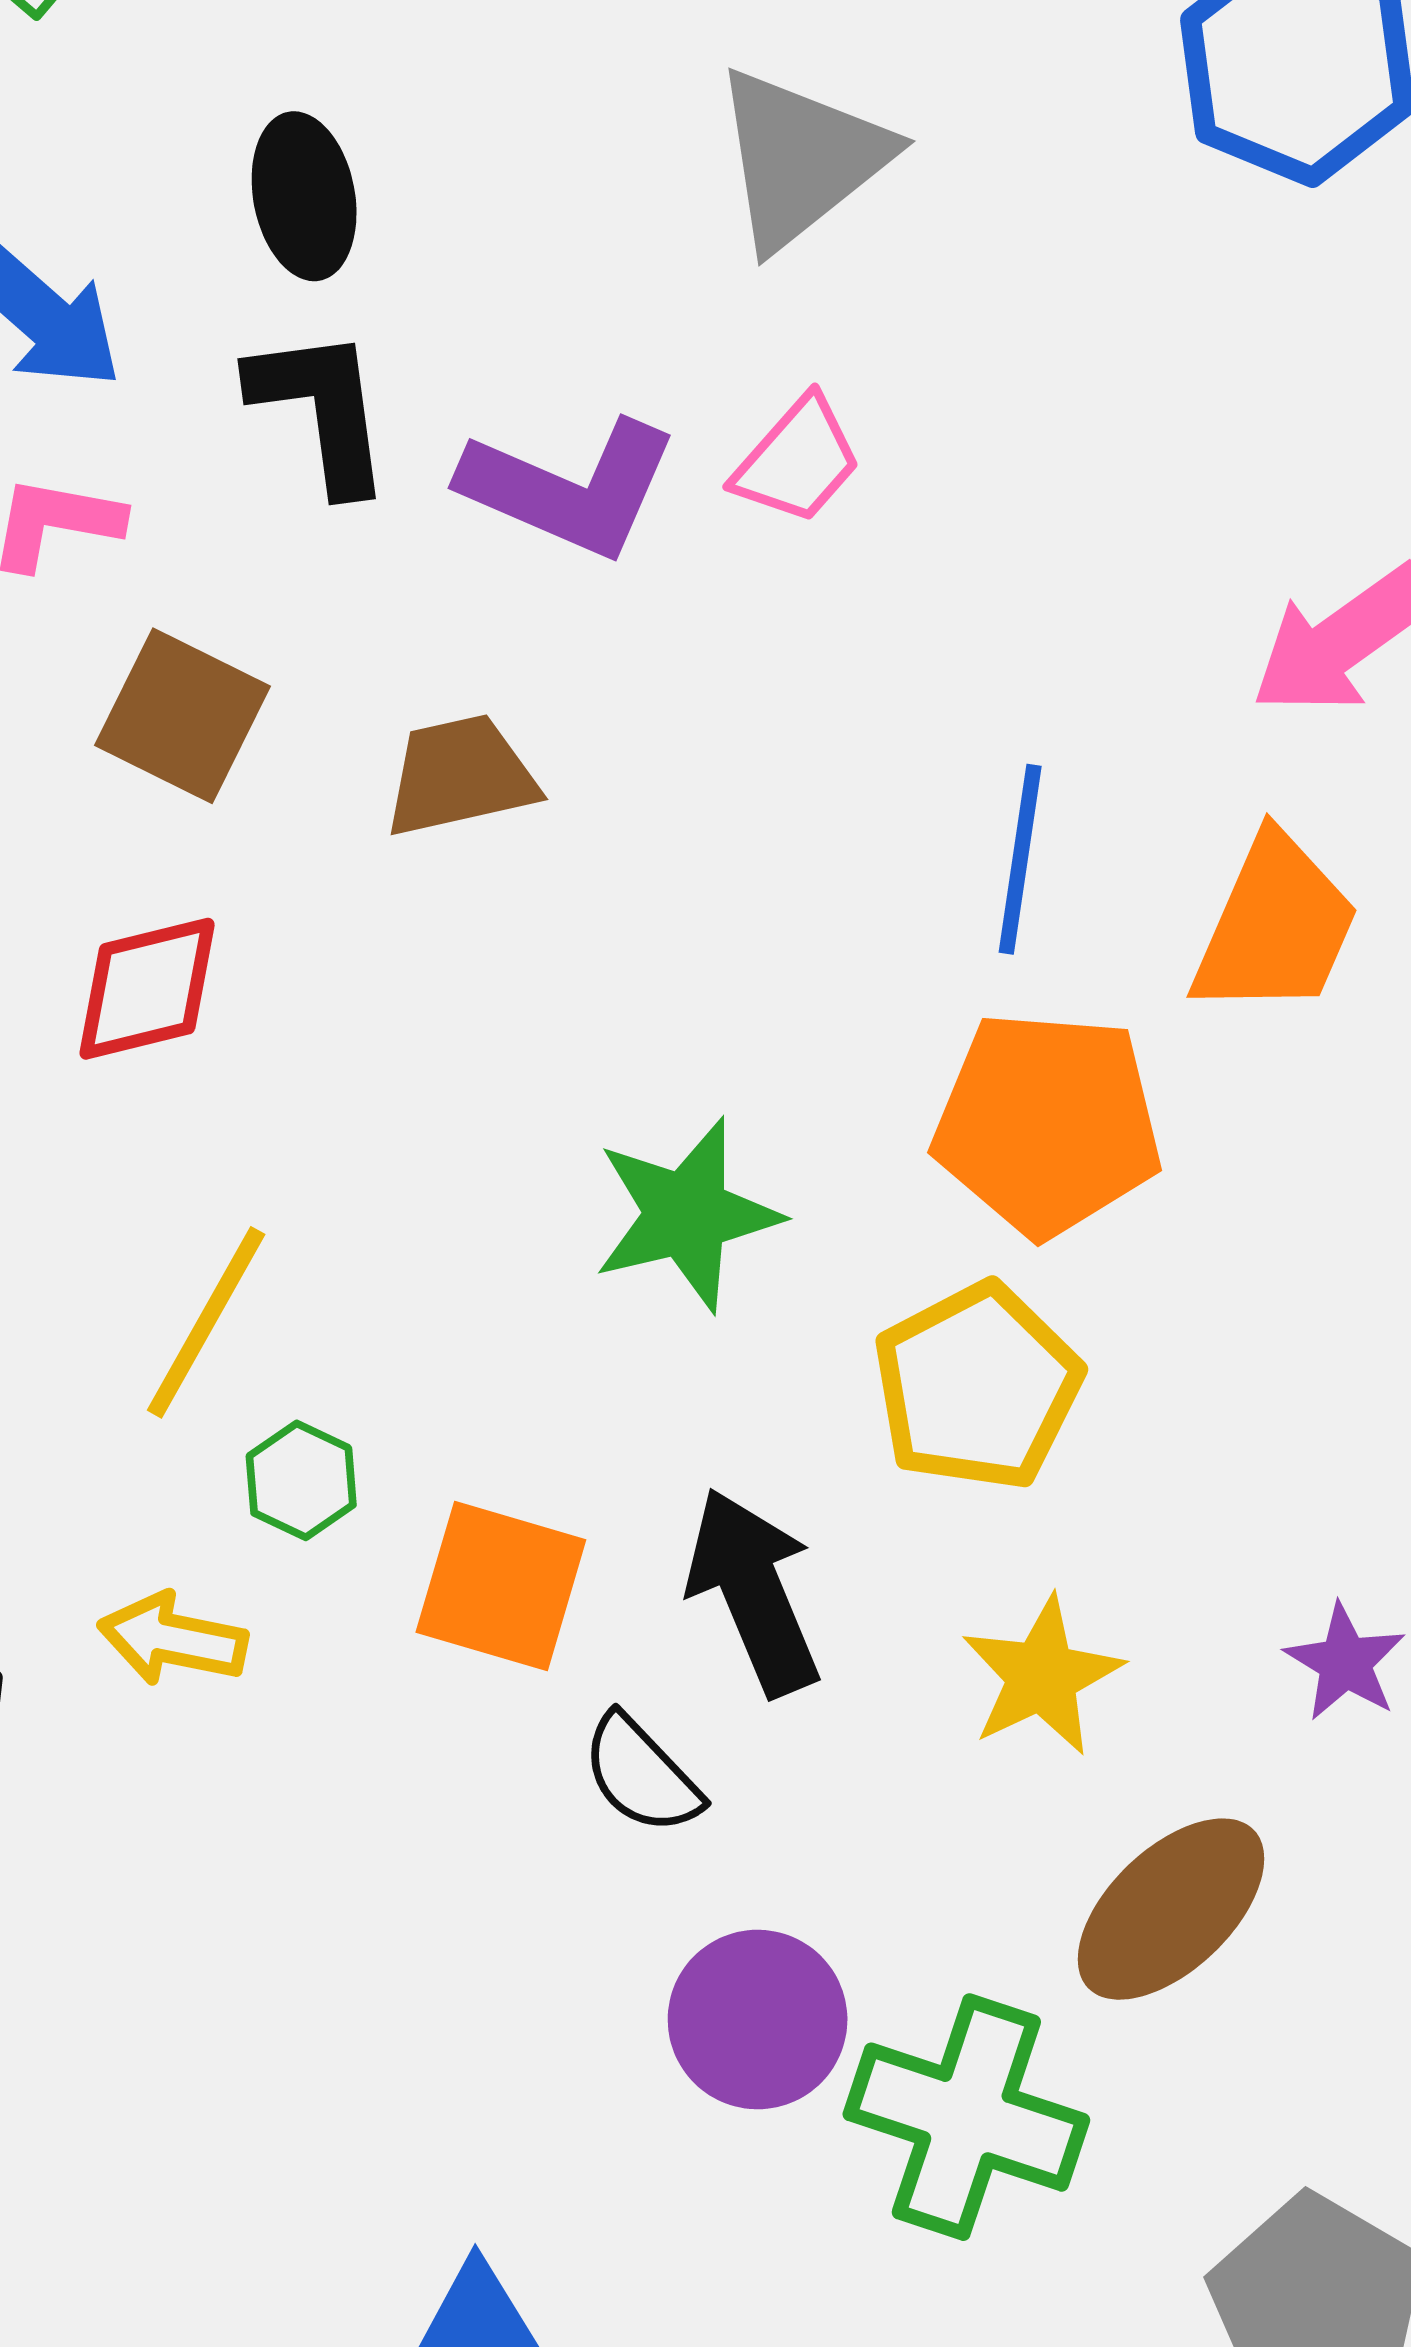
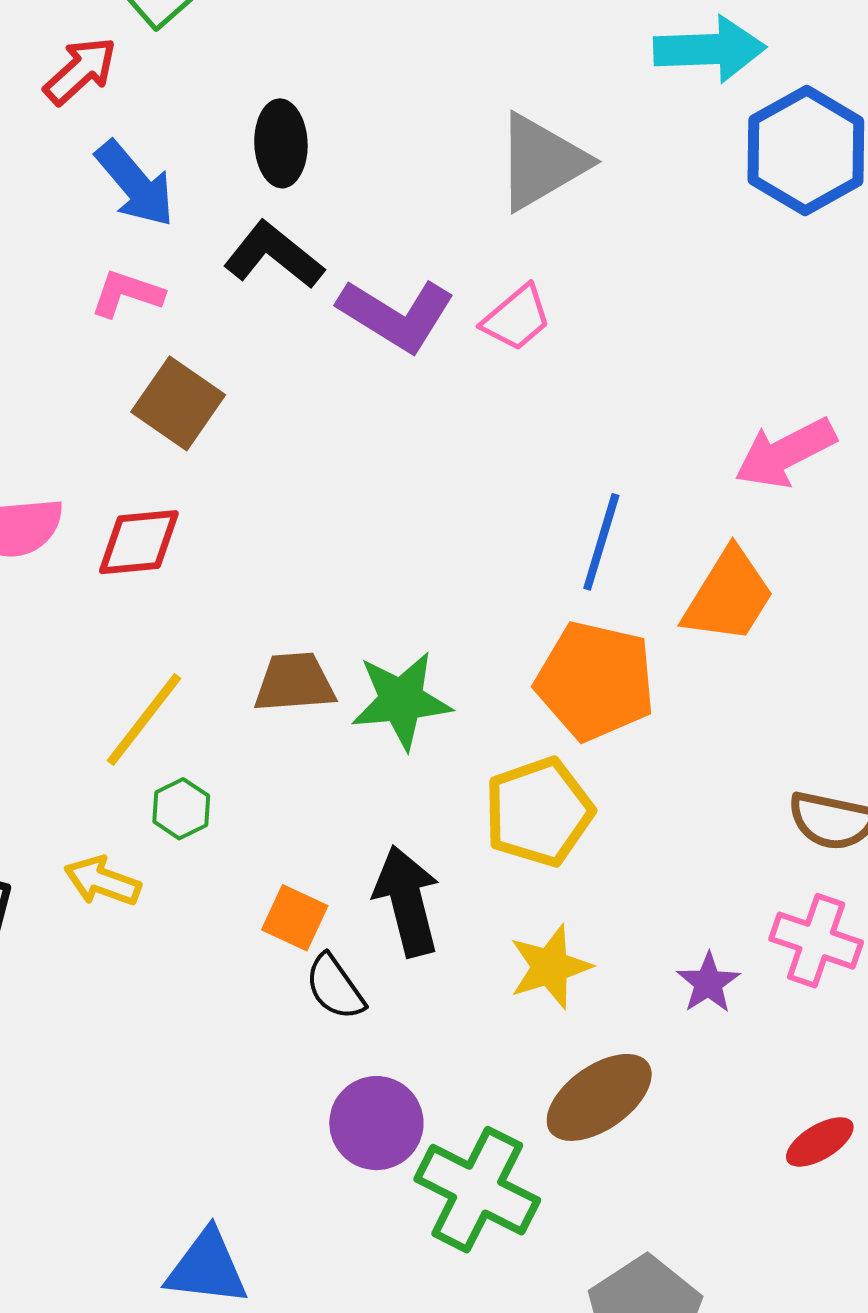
black L-shape: (321, 409) -> (274, 255), turned -52
brown trapezoid: (460, 776) -> (295, 683), moved
orange square: (501, 1586) -> (295, 918), moved, size x0.7

